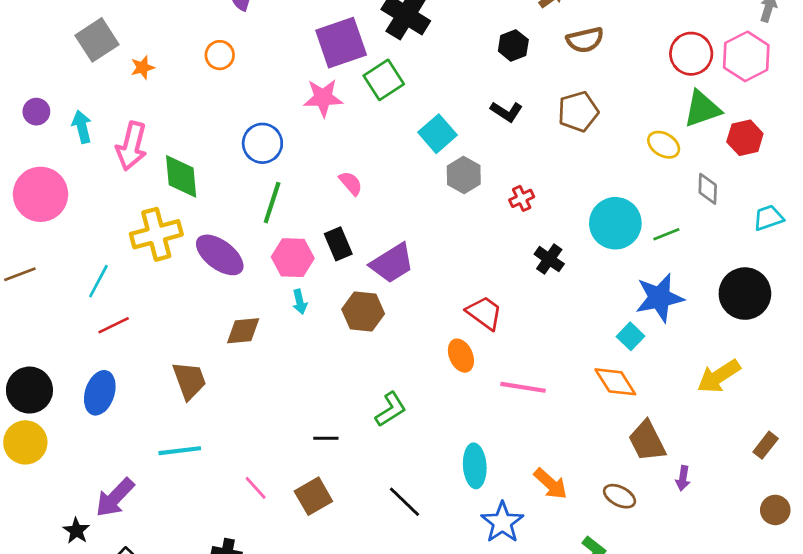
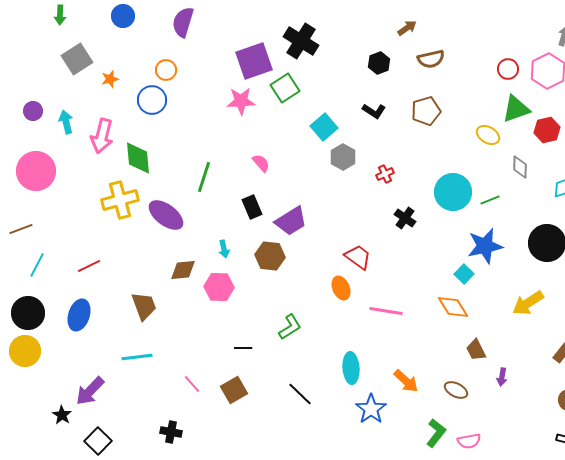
red circle: (691, 54) -> (508, 69), size x0.7
blue circle: (262, 143) -> (152, 100), moved
pink hexagon: (293, 258) -> (219, 287), moved
cyan line: (98, 281) -> (37, 265), moved
brown trapezoid: (647, 441) -> (476, 350), size x0.7

